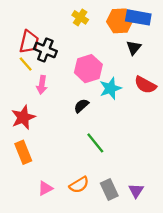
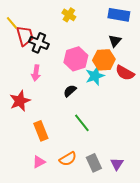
orange hexagon: (120, 21) -> (104, 60), moved
red trapezoid: (29, 42) -> (25, 36), turned -30
yellow line: (26, 64) -> (12, 23), moved
orange rectangle: (23, 152) -> (41, 131), moved

